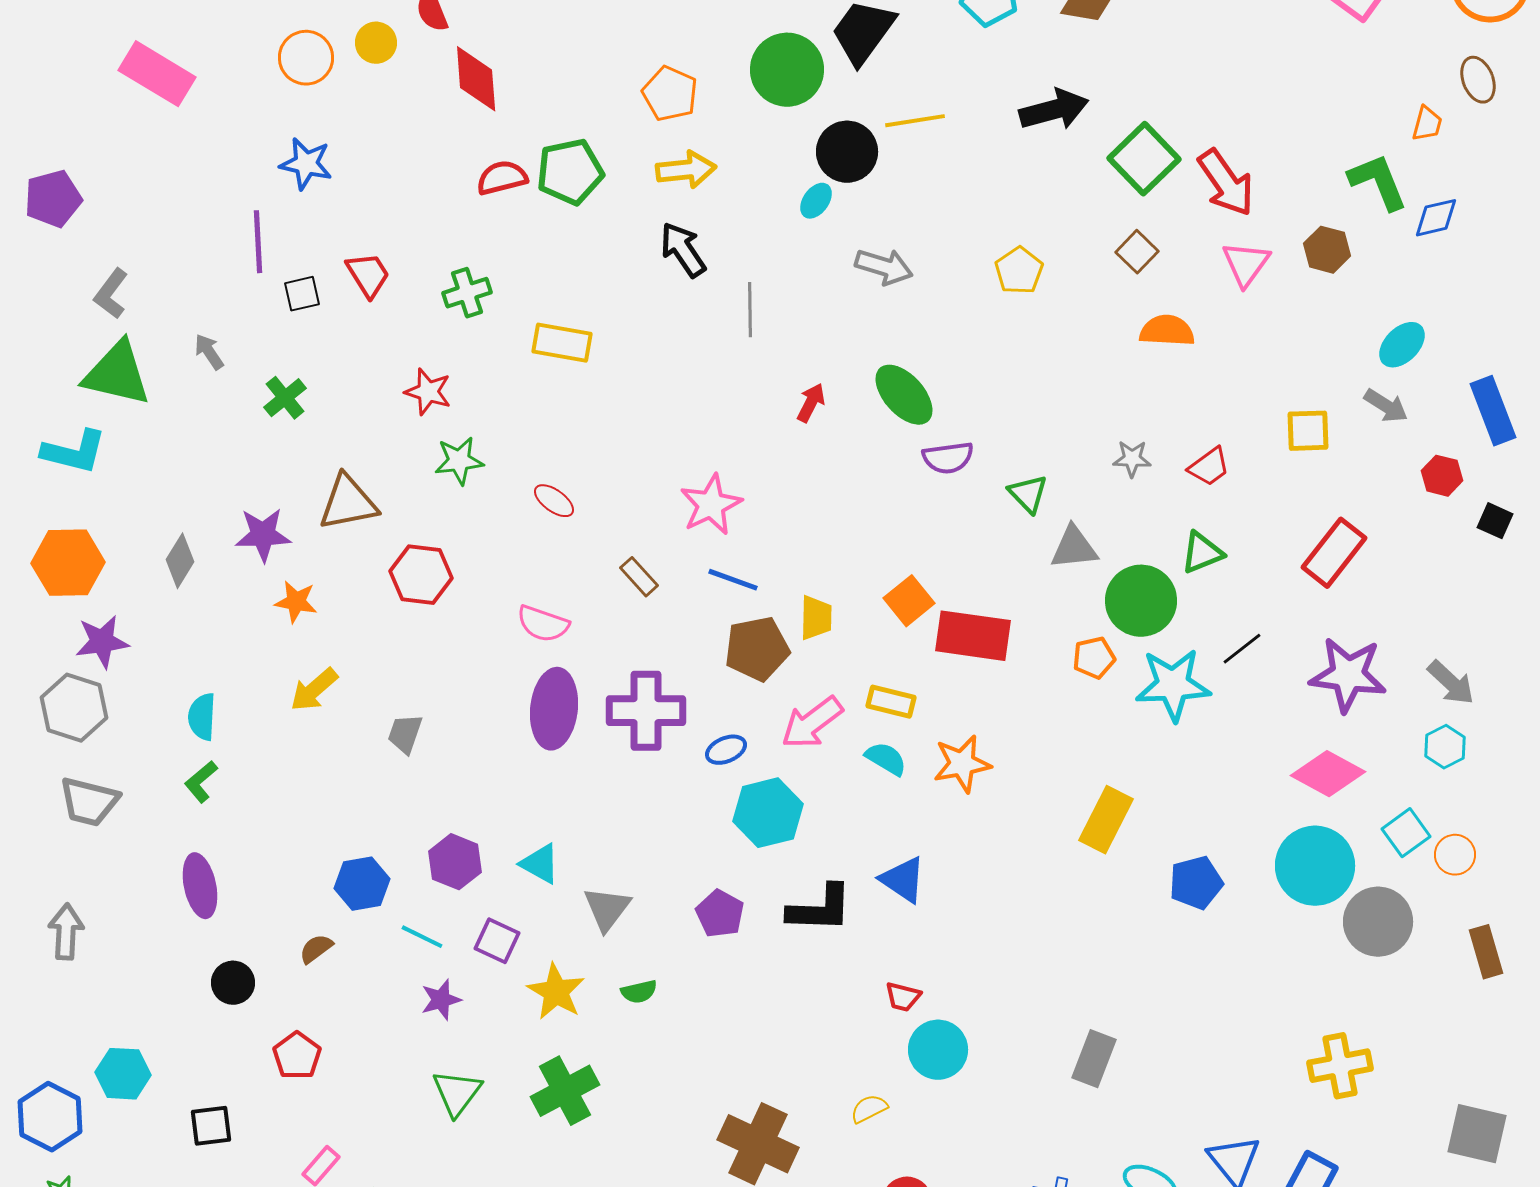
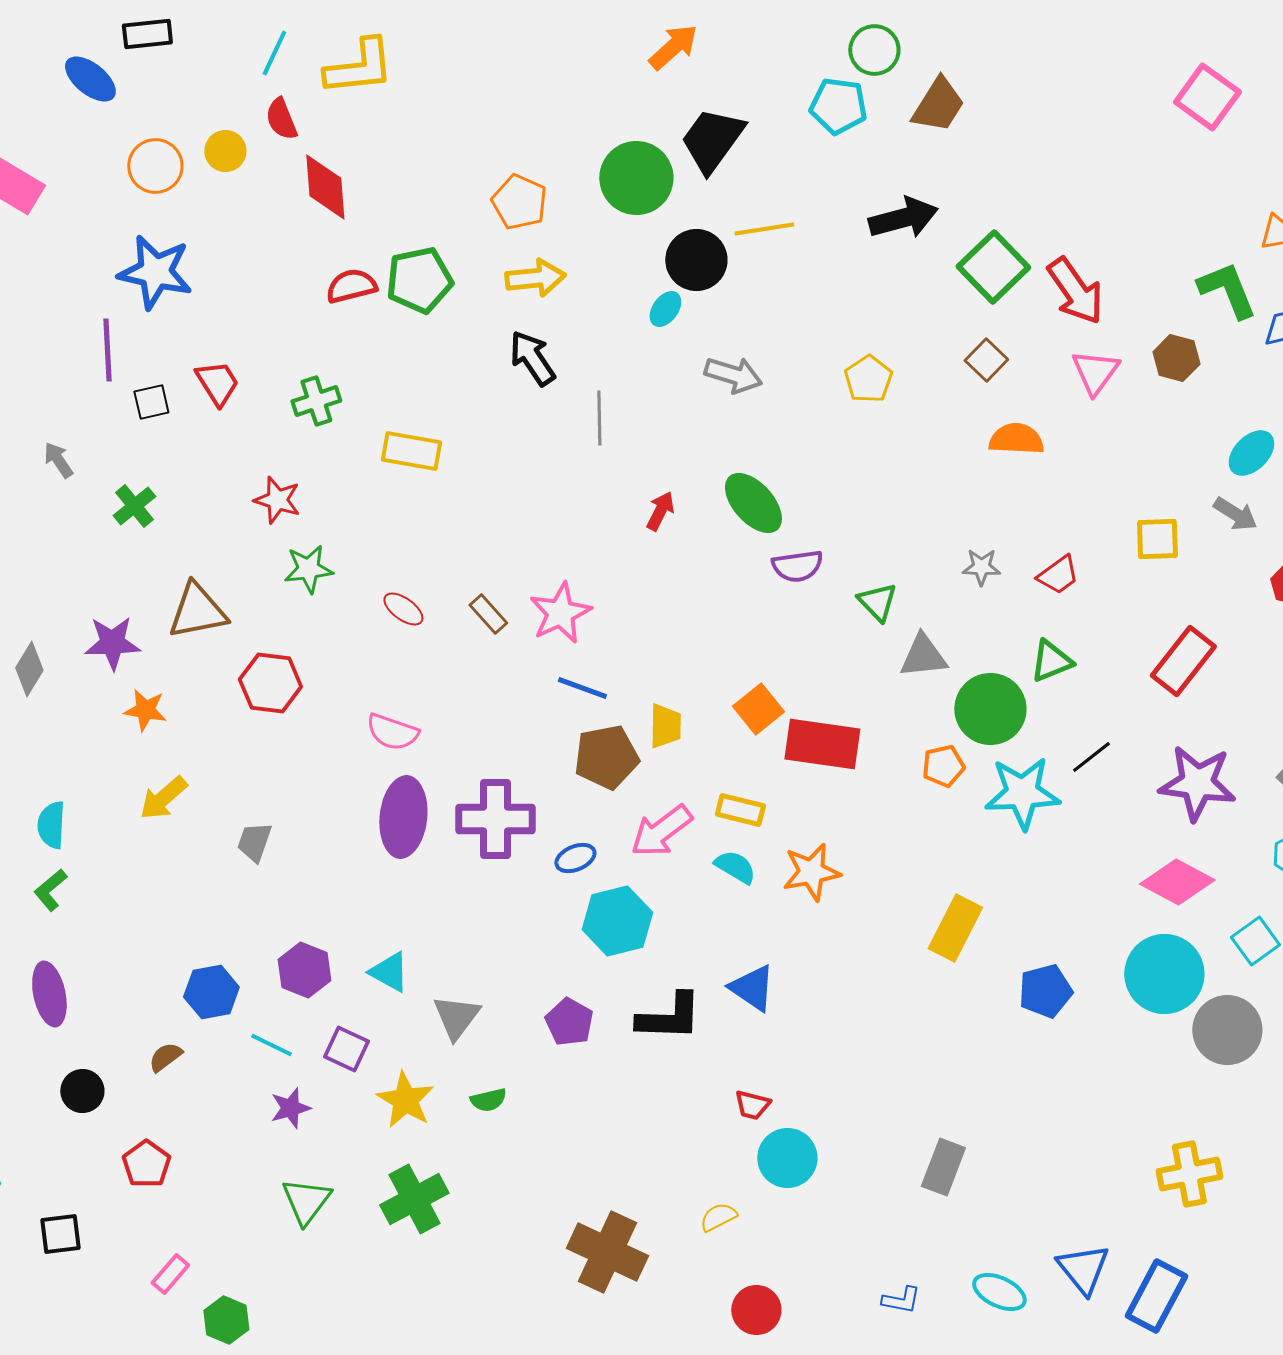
blue star: (306, 164) -> (155, 272), size x1.4
brown rectangle: (639, 577) -> (488, 614), moved

